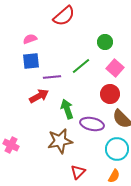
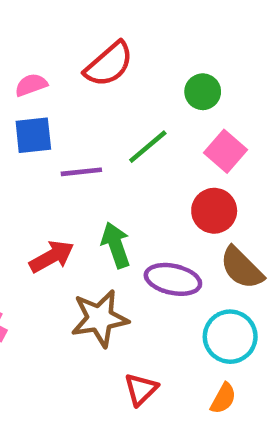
red semicircle: (64, 16) -> (109, 64), moved
red arrow: (39, 96) -> (52, 257), moved

